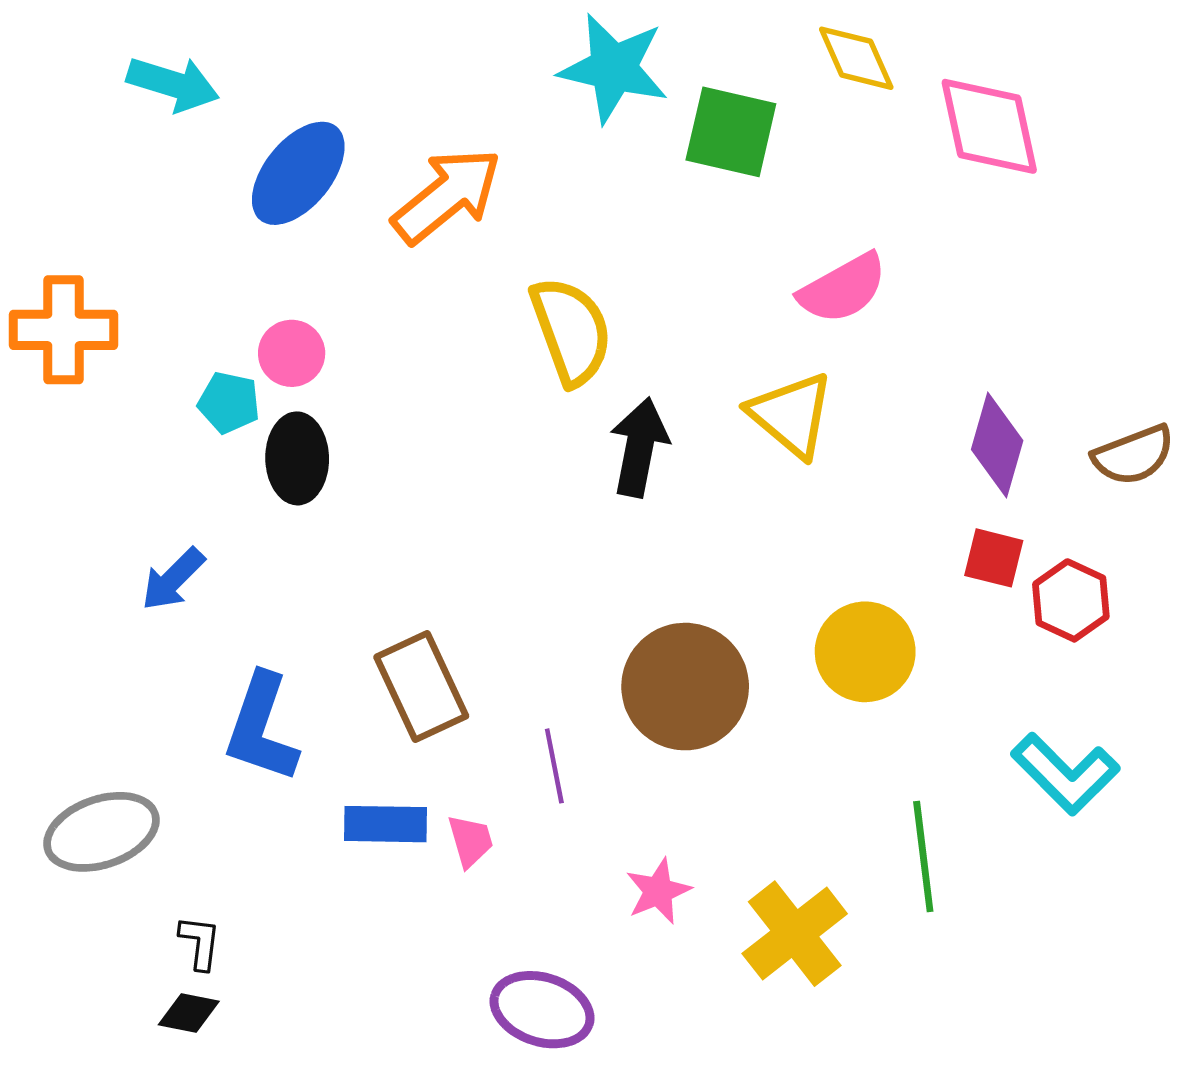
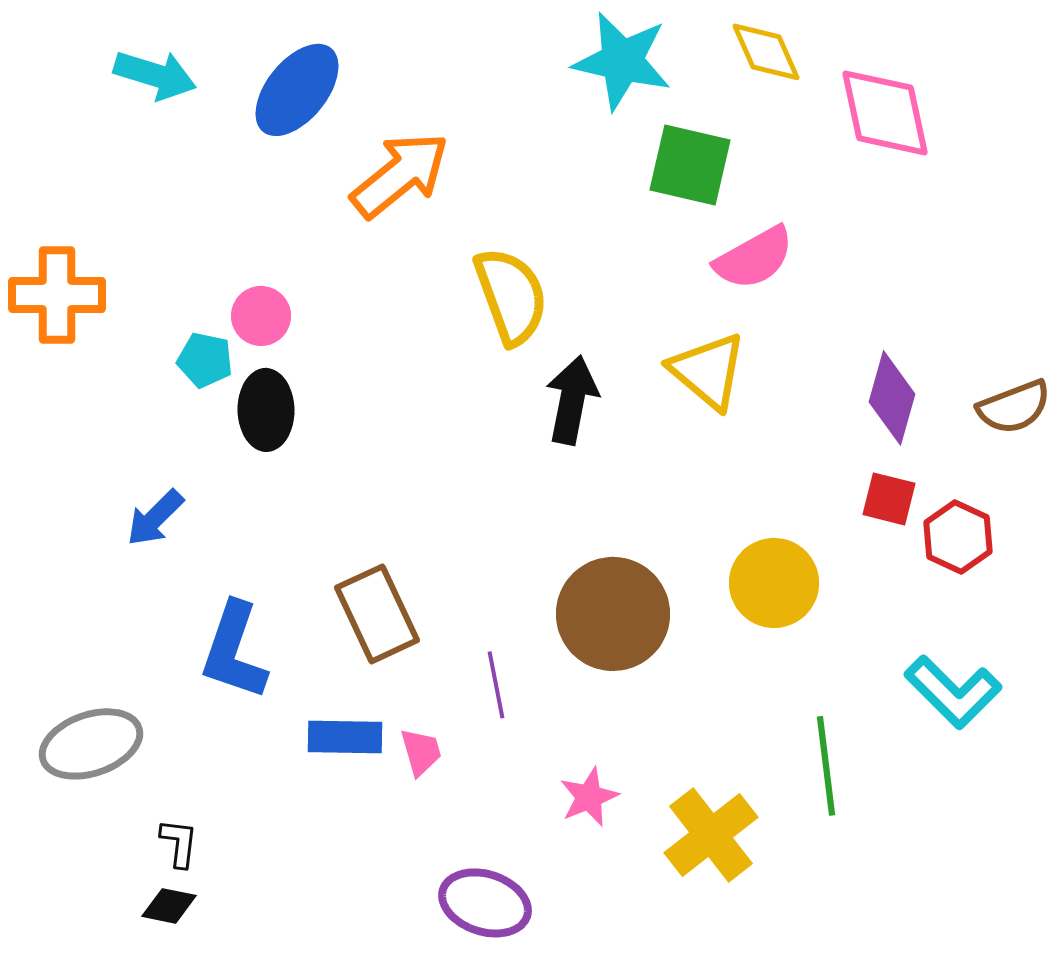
cyan star: (614, 68) -> (622, 61), moved
green square: (731, 132) -> (690, 165), moved
blue ellipse: (298, 173) -> (297, 90), moved

